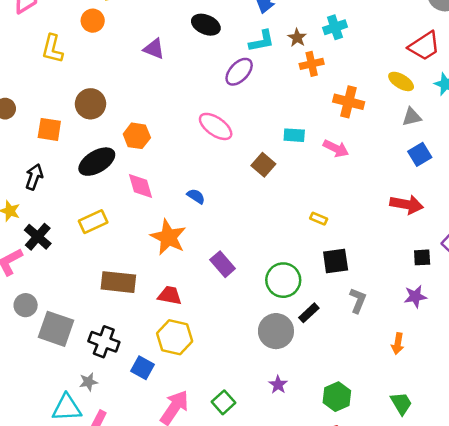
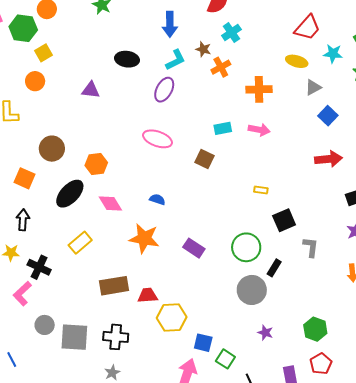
orange square: (49, 129) -> (24, 178), turned 30
red trapezoid: (170, 295) -> (148, 295), moved
blue square: (142, 368) -> (203, 343), moved

